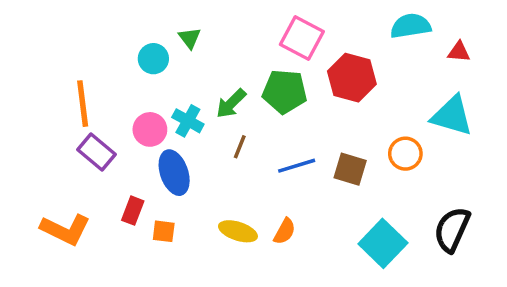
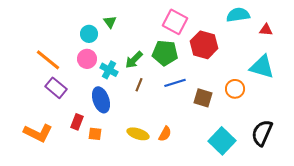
orange line: (83, 104) -> (48, 60), turned -44
pink circle: (150, 129) -> (87, 59), moved
blue line: (297, 166) -> (175, 83), moved

